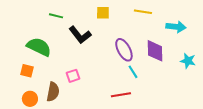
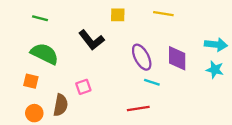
green line: (56, 16) -> (40, 18), moved
cyan arrow: (176, 27) -> (216, 45), moved
cyan line: (133, 72) -> (152, 82), turned -40

